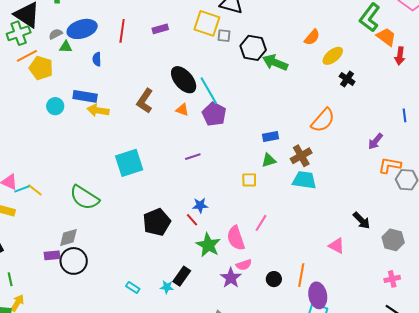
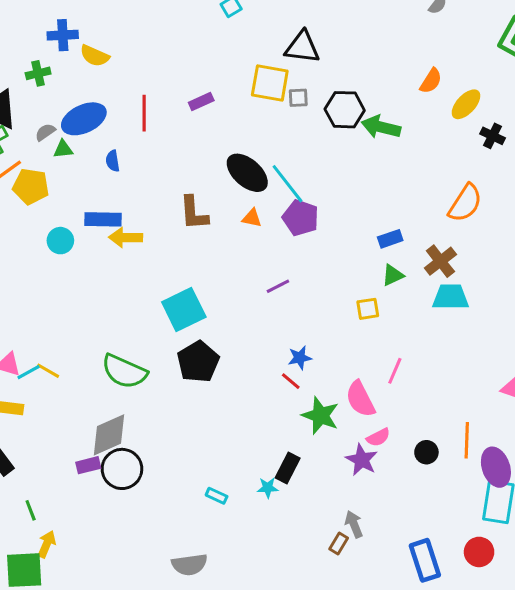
brown L-shape: (145, 101) -> (194, 213), turned -30
black pentagon: (157, 222) -> (198, 362), moved
gray diamond: (68, 238) -> (109, 435), size x1.4

